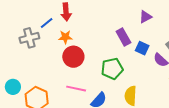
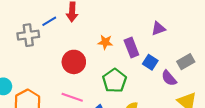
orange star: (65, 37) -> (105, 42), moved
green pentagon: (112, 69) -> (114, 81), turned -30

